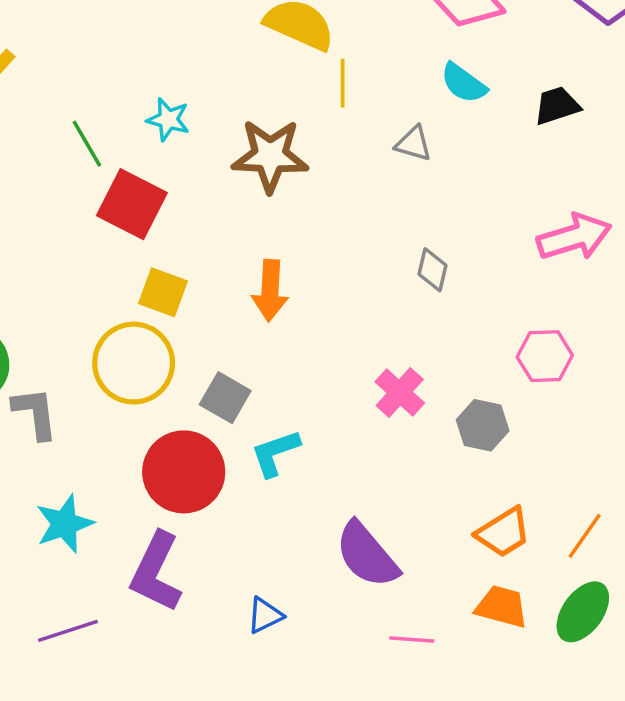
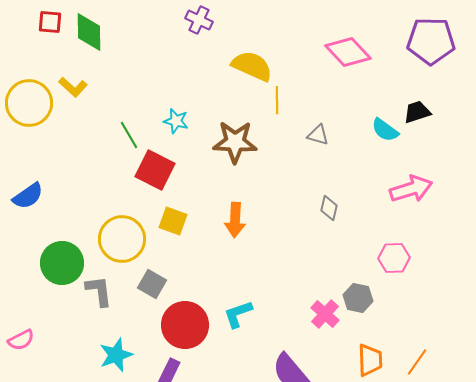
cyan semicircle: (464, 83) -> (385, 130), moved
black trapezoid: (557, 106) -> (417, 112), moved
yellow circle: (134, 363) -> (122, 239), moved
pink cross: (400, 392) -> (325, 314), moved
gray square: (225, 398) -> (152, 284), moved
orange trapezoid: (503, 532) -> (370, 360), turned -60

